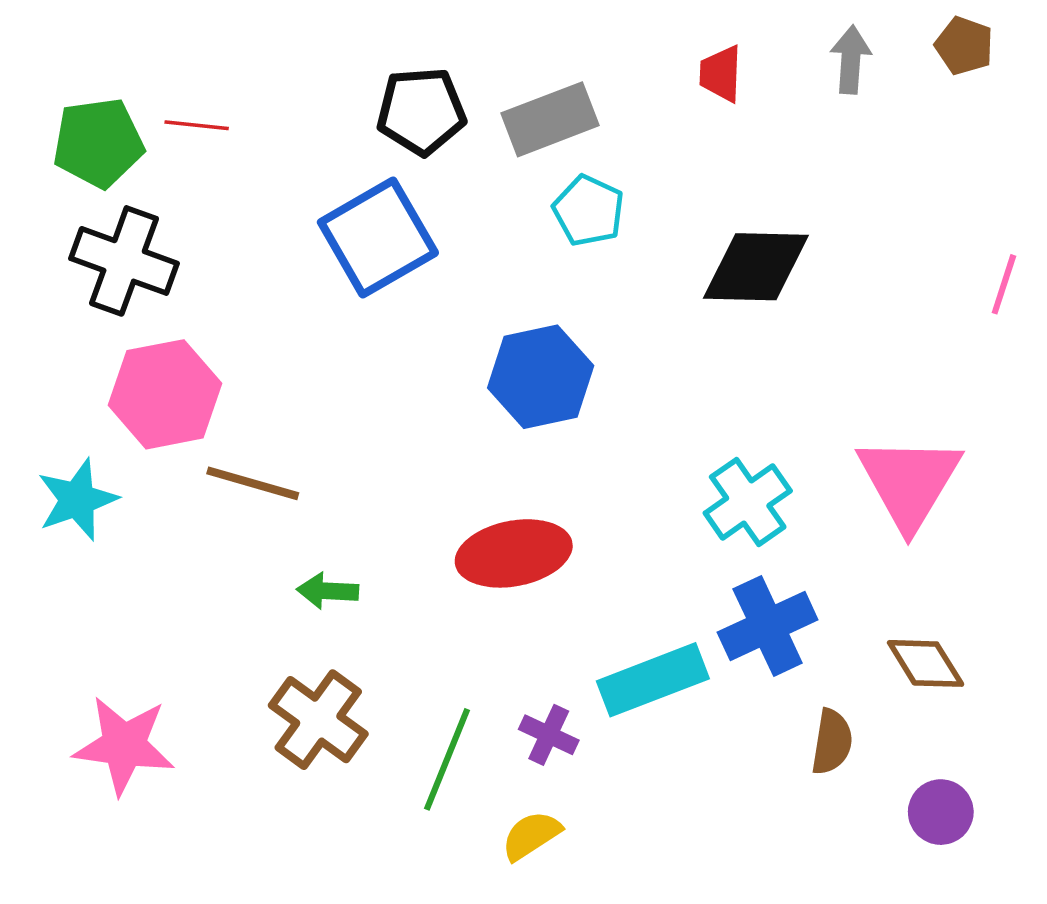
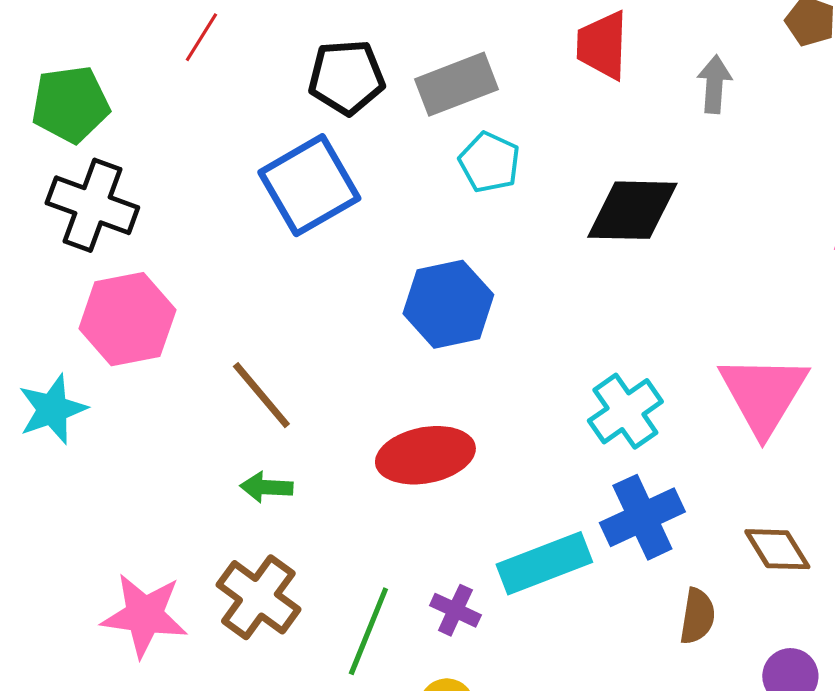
gray arrow: (851, 60) -> (714, 84), moved
red trapezoid: (721, 74) -> (602, 45), size x1.4
red line: (197, 125) -> (201, 37), moved, turned -64
brown line: (253, 483) -> (261, 395), moved, turned 34
pink star: (124, 745) -> (144, 615), moved

